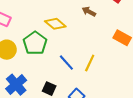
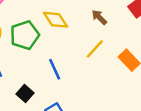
yellow line: (90, 63) -> (95, 49), moved

